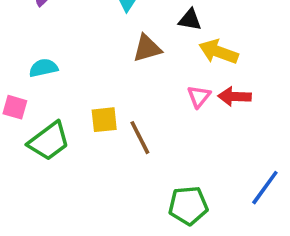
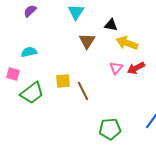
brown triangle: (147, 48) -> (87, 41), turned -42
red arrow: (235, 96) -> (136, 68), turned -30

